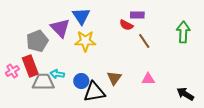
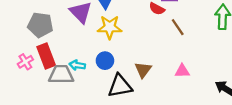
gray pentagon: (37, 41) -> (40, 25), moved, turned 30
blue circle: (81, 81) -> (105, 61), moved

